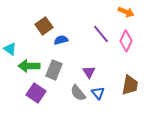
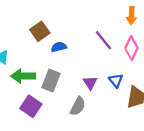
orange arrow: (126, 12) -> (131, 16), turned 70
gray semicircle: (78, 93) -> (78, 106), turned -114
blue triangle: (98, 93) -> (116, 80), moved

